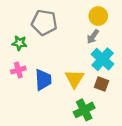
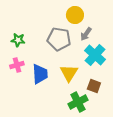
yellow circle: (98, 16) -> (75, 15), moved
gray pentagon: (44, 23) -> (59, 39), moved
brown square: (101, 84) -> (94, 86), moved

